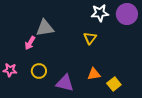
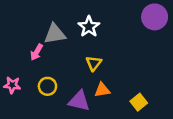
white star: (100, 13) -> (89, 27), moved, turned -30
yellow triangle: (90, 38) -> (94, 63), moved
orange triangle: (94, 74) -> (102, 90), moved

